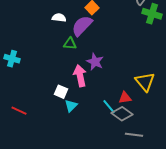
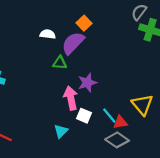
purple star: (95, 62) -> (87, 83), turned 30
white square: (61, 92) -> (84, 116), moved
cyan line: (109, 107) -> (109, 116), moved

